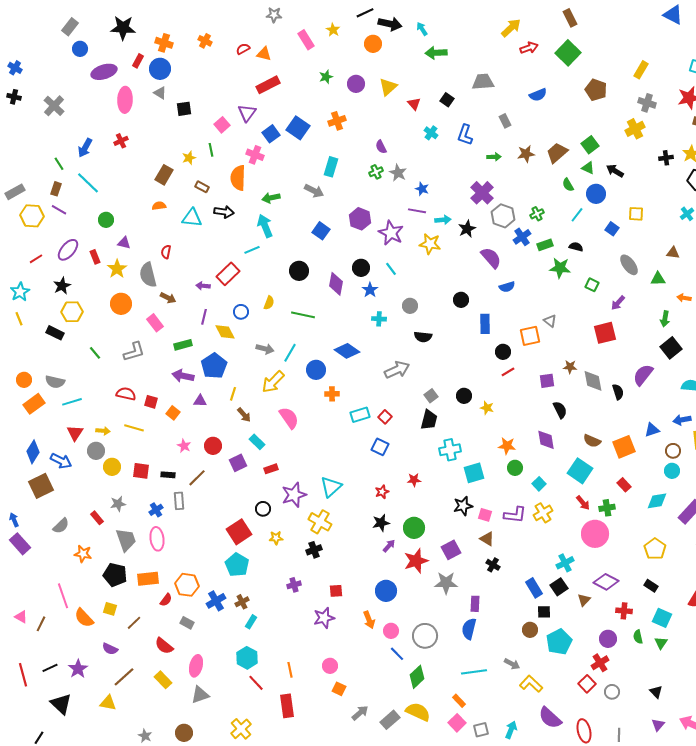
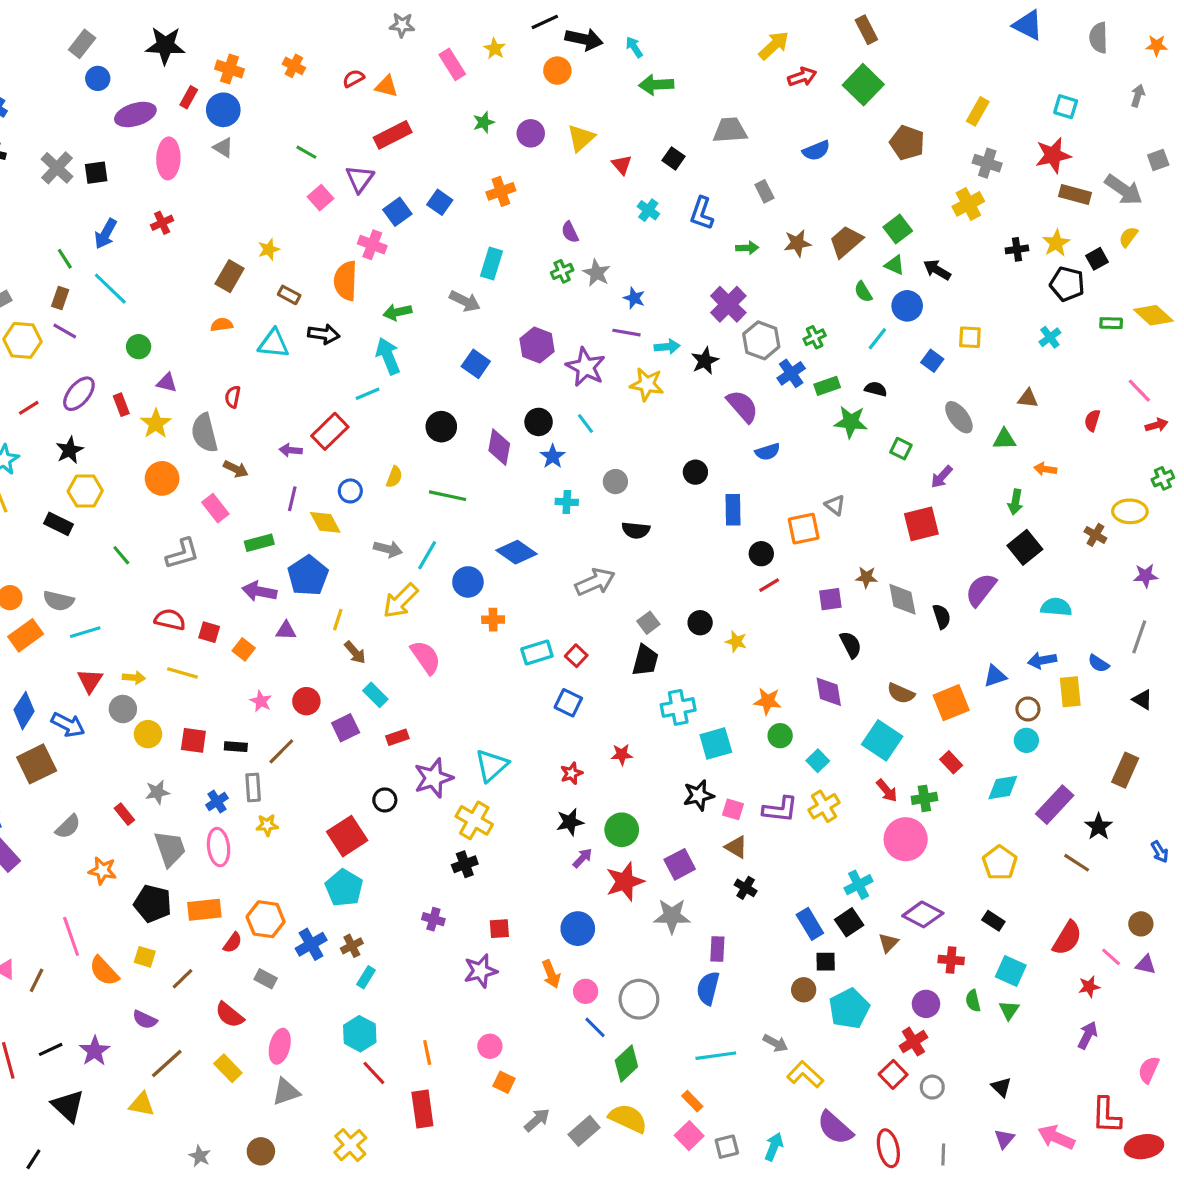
black square: (184, 109) -> (96, 173), moved
blue square: (298, 128) -> (440, 202), size x0.7
green line: (211, 150) -> (306, 152), moved, turned -48
yellow star: (276, 538) -> (267, 825), moved
purple cross: (294, 585) -> (433, 919), turned 32

